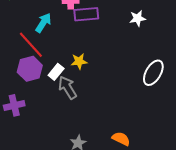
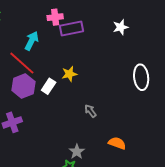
white ellipse: (153, 73) -> (141, 77), turned -30
gray arrow: (68, 88) -> (90, 111), moved, size x0.6

